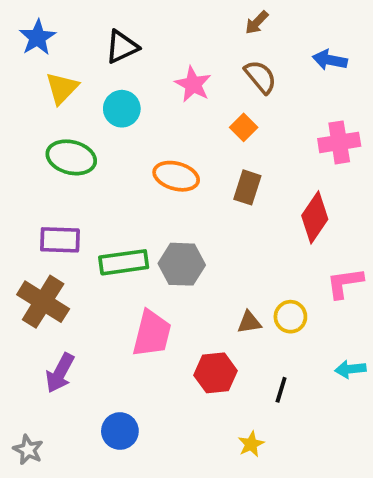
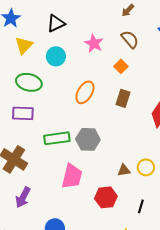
orange ellipse: (176, 176) -> (85, 92), turned -75
purple rectangle: (60, 240) -> (23, 113), moved

